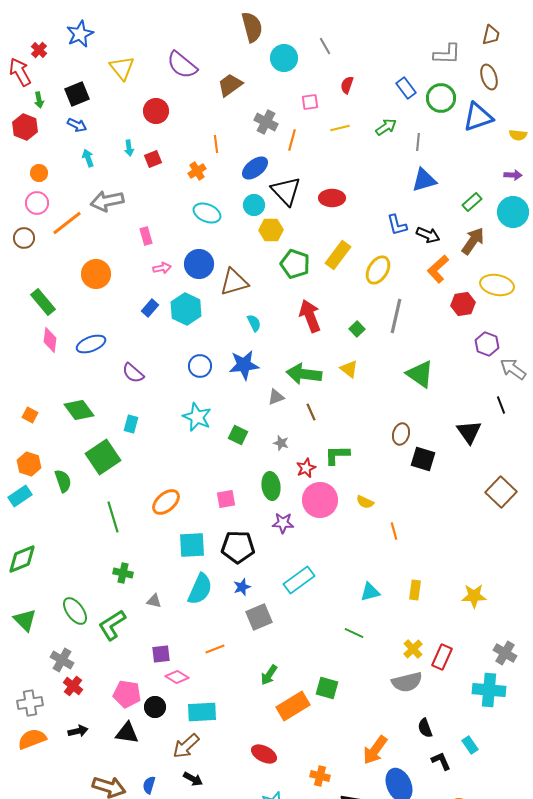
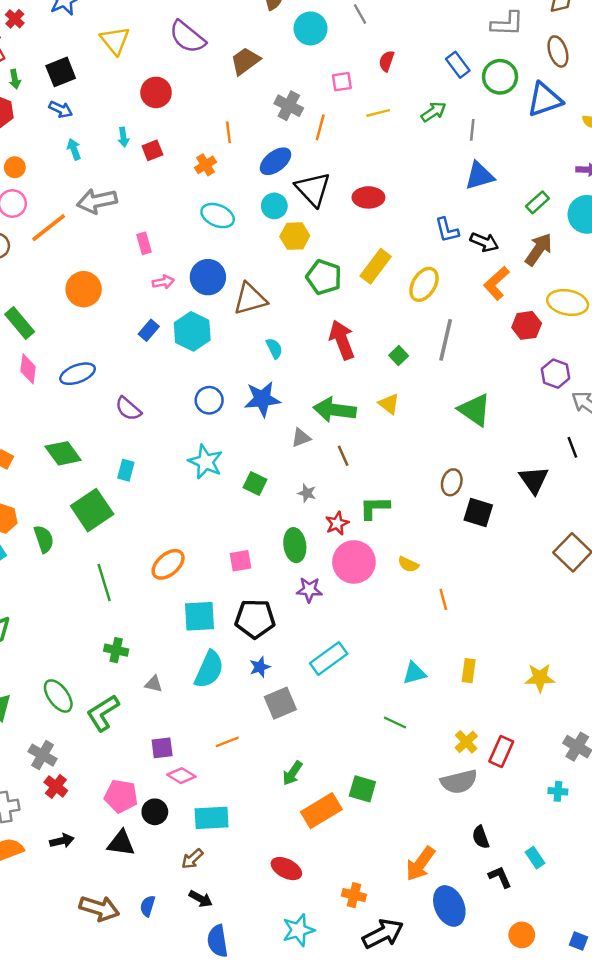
cyan cross: (489, 690) -> (558, 791), size x0.5
brown arrow: (186, 746) -> (192, 859), size x0.7

